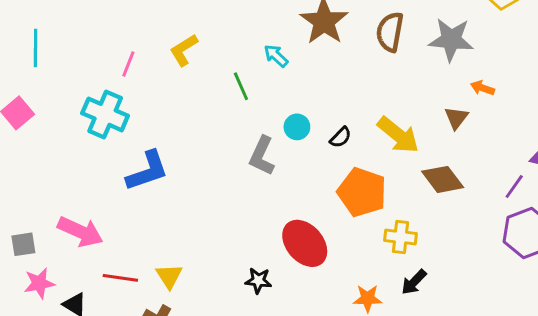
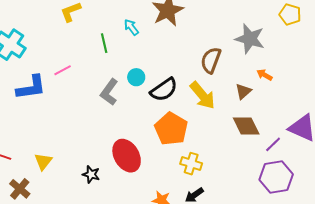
brown semicircle: (390, 32) -> (211, 60), moved
pink line: (128, 64) -> (63, 70), moved, turned 30
black semicircle: (341, 137) -> (164, 90), size x1.8
brown diamond: (443, 179) -> (246, 126), moved
yellow triangle: (169, 276) -> (43, 162), moved

